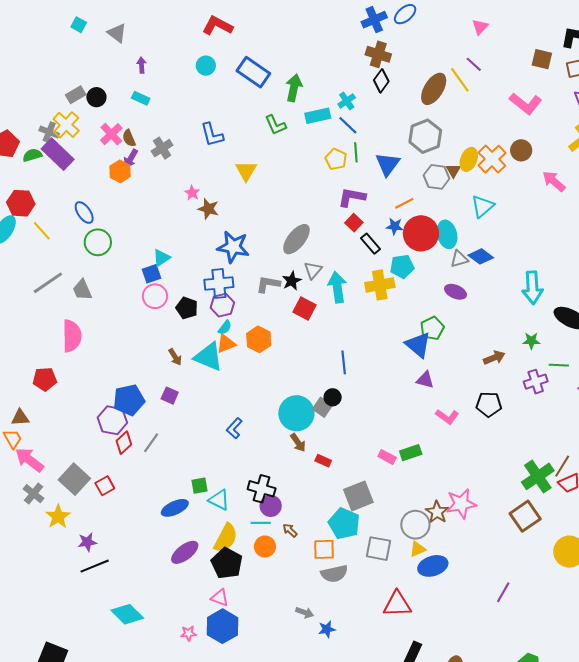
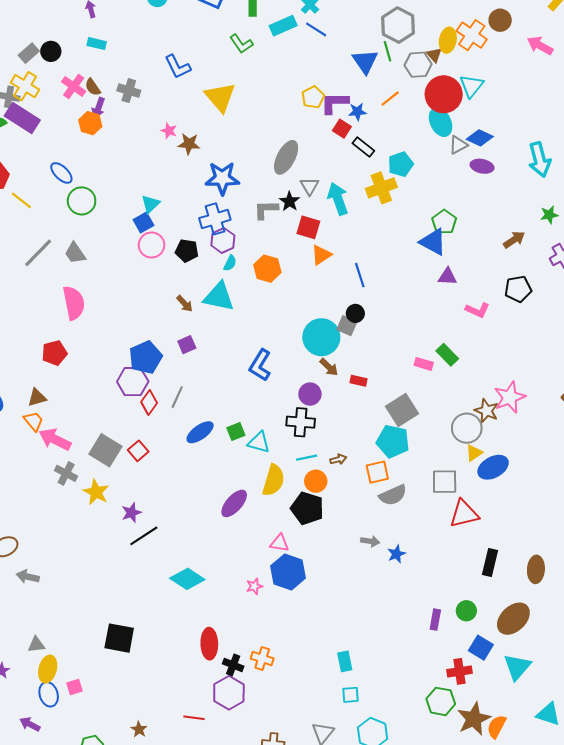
gray cross: (162, 148) -> (129, 91), turned -30
green line: (356, 152) -> (387, 51), moved
yellow pentagon: (336, 159) -> (313, 97), moved, turned 30
yellow triangle: (246, 171) -> (220, 97), size x1.4
blue star: (395, 226) -> (357, 112), moved
red circle: (421, 233) -> (444, 94), moved
purple ellipse: (455, 292) -> (482, 166), moved
orange triangle: (226, 344) -> (321, 255), moved
purple square: (170, 396) -> (187, 345), turned -36
blue L-shape: (234, 428) -> (260, 365), size x1.4
green rectangle: (411, 453) -> (447, 355), turned 75
purple circle: (271, 506) -> (310, 394), moved
blue ellipse: (175, 508) -> (200, 432), moved
brown arrow: (290, 530) -> (338, 459), turned 133
gray square: (378, 549) -> (445, 482), moved
black pentagon: (227, 563) -> (307, 508), moved

